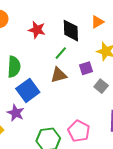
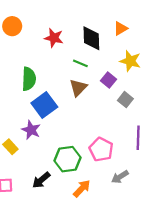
green line: (61, 53) -> (80, 63), turned 72
purple square: (86, 68) -> (108, 80), turned -32
brown triangle: (59, 75) -> (78, 88), turned -30

